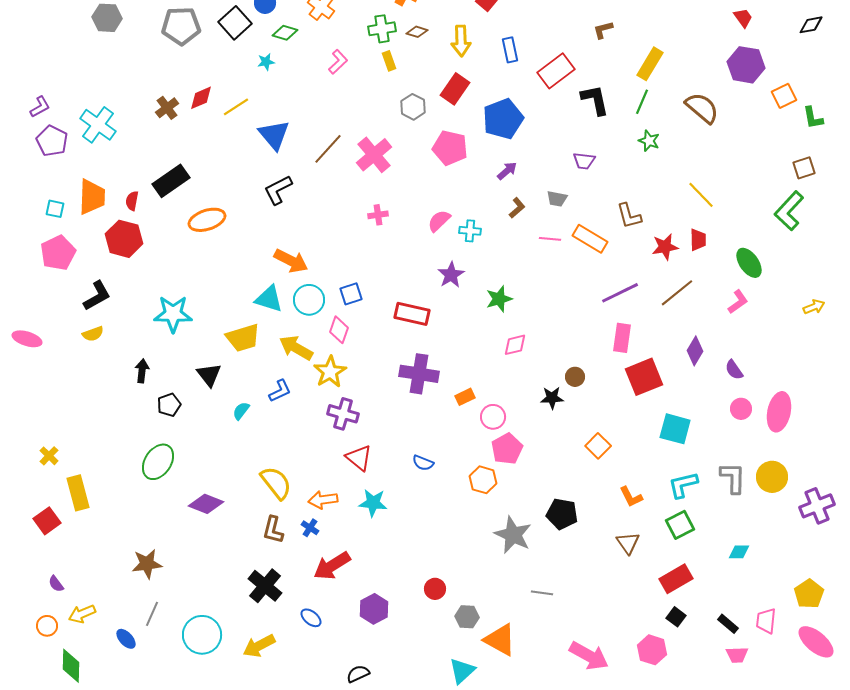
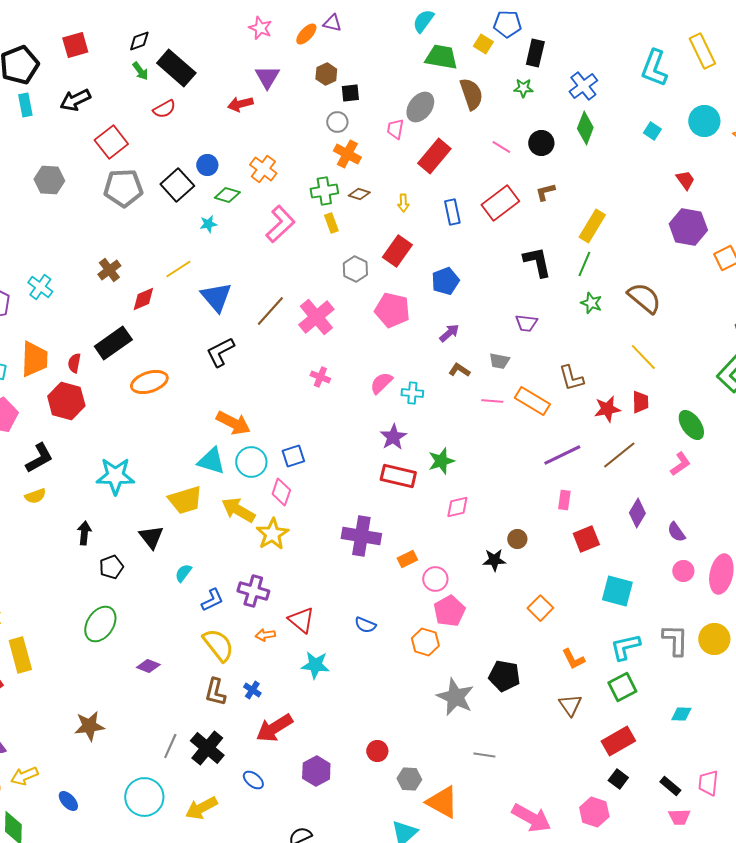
yellow arrow: (461, 41) -> (403, 203), size x0.6
pink L-shape: (338, 62) -> (280, 224), size x1.5
red rectangle: (556, 71) -> (500, 203), moved
red diamond: (201, 98) -> (143, 299), moved
brown semicircle: (702, 108) -> (644, 298), moved
blue pentagon: (503, 119) -> (445, 281), size x0.7
cyan cross: (98, 125) -> (40, 287), size x0.7
brown L-shape: (517, 208) -> (459, 370), turned -105
pink cross: (378, 215) -> (320, 377), turned 30
red rectangle: (412, 314) -> (398, 476), moved
pink rectangle: (622, 338) -> (564, 500), size x0.7
red square: (644, 377) -> (586, 539), size x0.7
blue L-shape: (280, 391) -> (212, 600), moved
purple cross: (343, 414) -> (253, 591), moved
orange arrow: (323, 500) -> (265, 635), moved, size x0.7
purple diamond: (206, 504) -> (148, 666), size x0.7
gray line: (152, 614) -> (170, 746), moved

